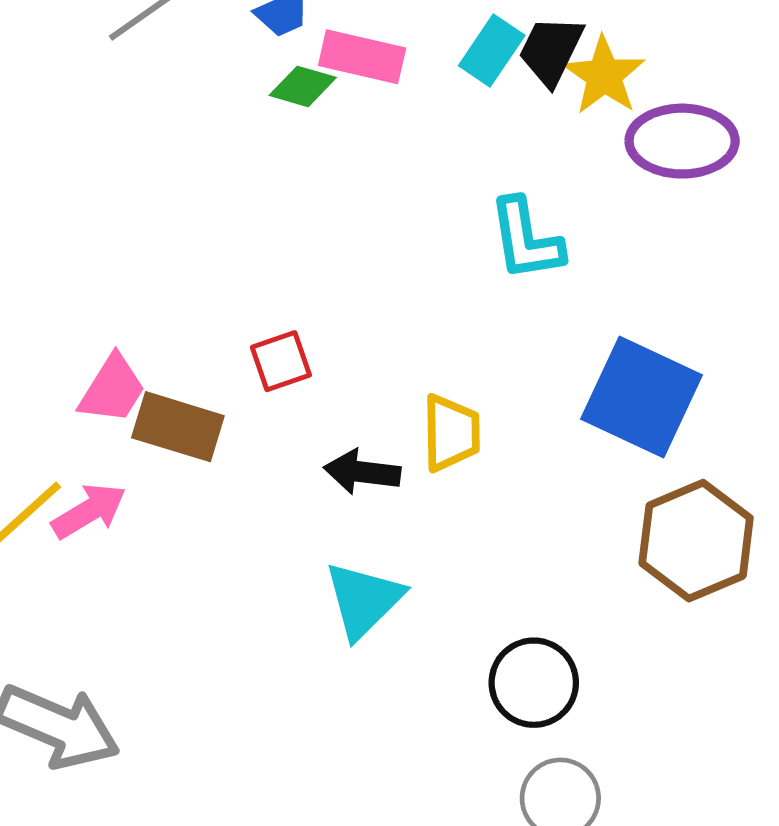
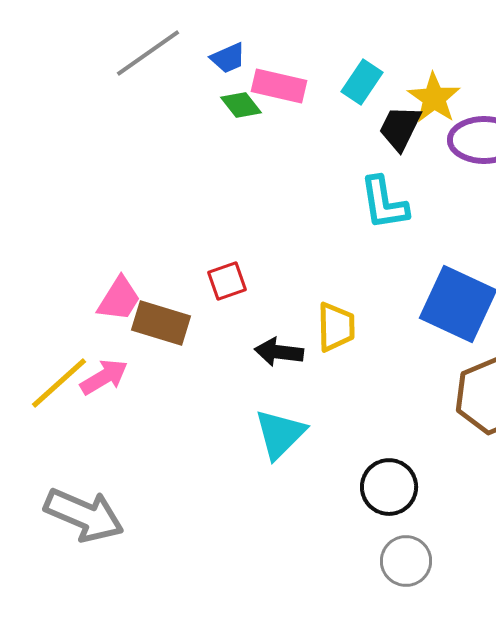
black trapezoid: (551, 51) -> (400, 128), moved
green diamond: (303, 86) -> (241, 105), turned 36

